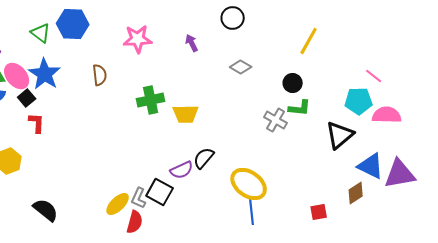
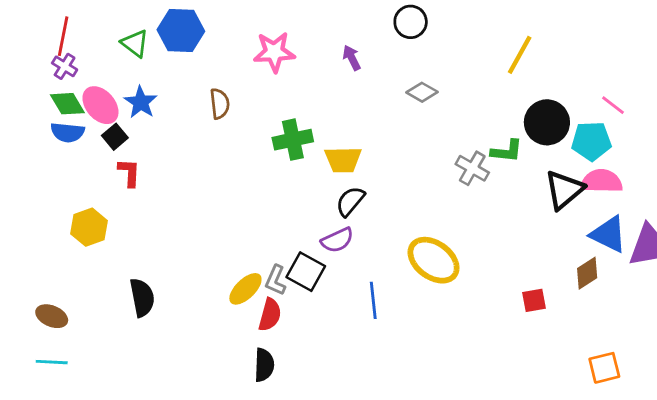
blue star: (45, 74) -> (141, 102), size x0.7
black circle: (293, 83) -> (547, 122), moved, size x1.6
pink semicircle: (387, 115) -> (601, 181), moved
black semicircle: (204, 158) -> (350, 201), moved
black semicircle: (46, 210) -> (142, 297), turned 40
blue line: (252, 212) -> (373, 300), moved

